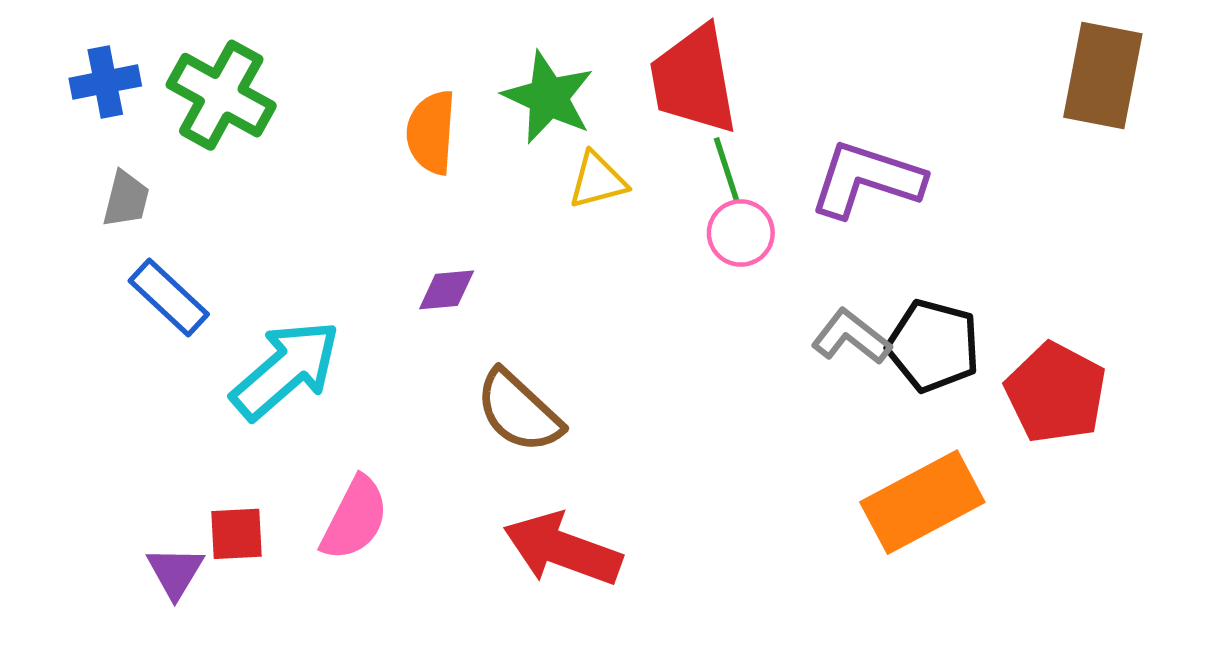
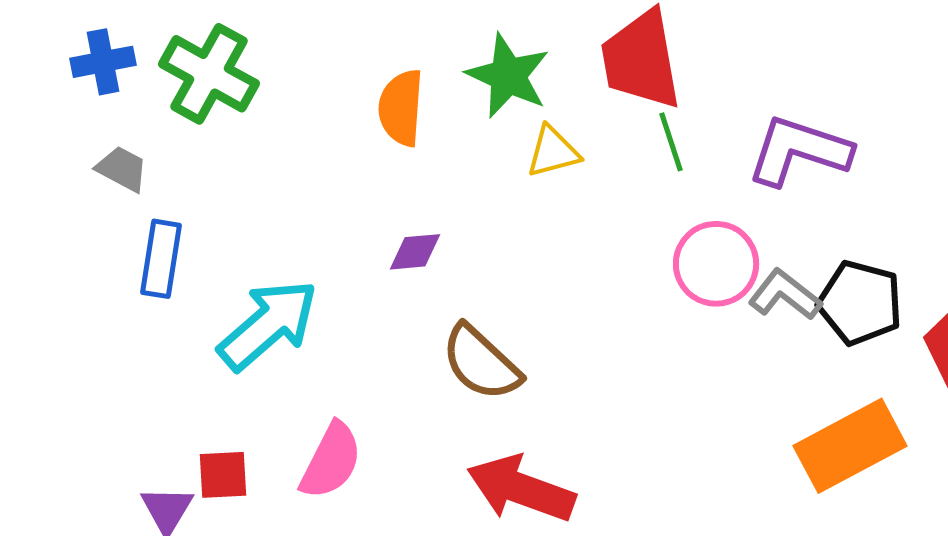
gray trapezoid: (126, 199) -> (122, 169), turned -76
pink circle: (741, 233) -> (716, 264), moved, size x1.4
blue rectangle: (169, 298) -> (161, 259), turned 56

